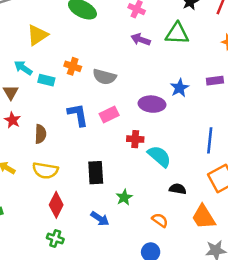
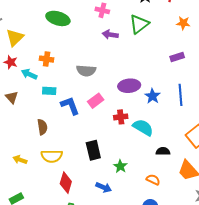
green triangle: (177, 34) -> (139, 24), turned -30
yellow triangle: (37, 35) -> (15, 38), moved
orange cross: (73, 66) -> (47, 59), moved
cyan arrow: (23, 68) -> (29, 74), moved
cyan rectangle: (46, 80) -> (49, 91), moved
blue star: (180, 88) -> (152, 96), moved
red star: (12, 120) -> (11, 62), moved
blue line: (210, 140) -> (181, 95), moved

